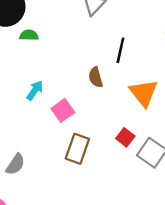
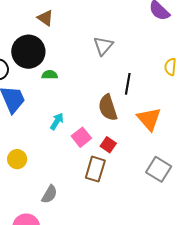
brown semicircle: (96, 77) -> (108, 108), size x1.5
red square: (125, 137) -> (108, 145), moved
gray semicircle: (16, 164) -> (49, 194), moved

